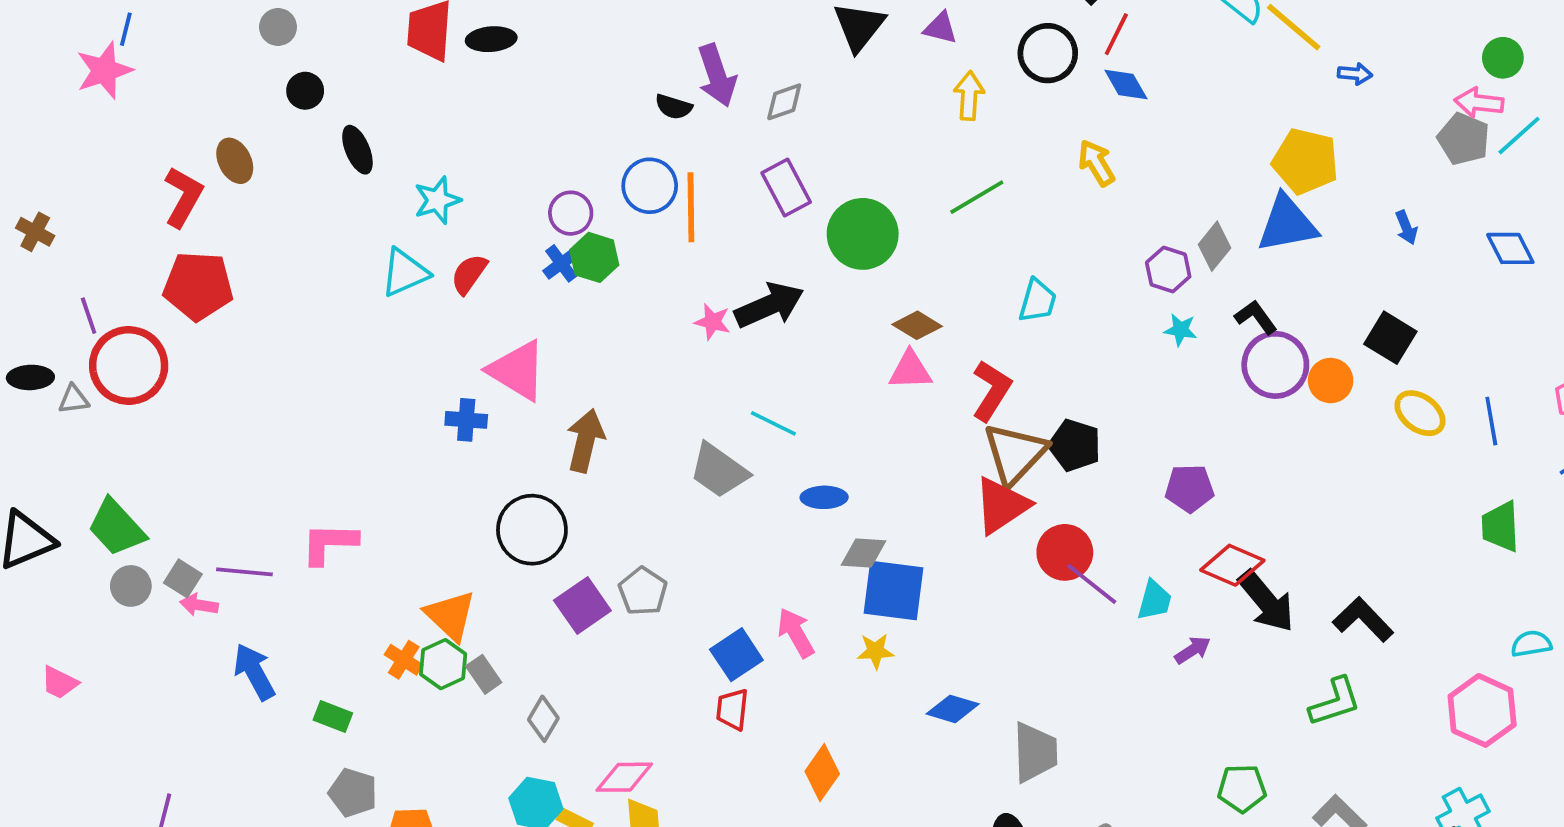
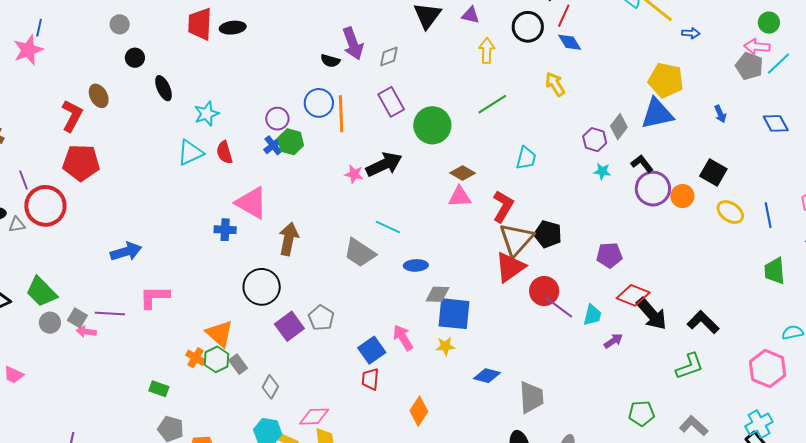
red semicircle: (469, 274) -> (224, 152), turned -50
blue arrow: (254, 672) -> (126, 252), moved, turned 104

